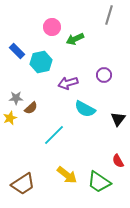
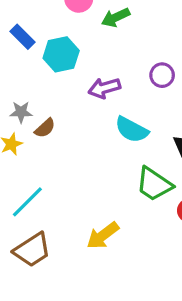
cyan line: (54, 135) -> (27, 202), moved
yellow arrow: (67, 175) -> (103, 235), turned 105
green trapezoid: (99, 182) -> (154, 184), moved

